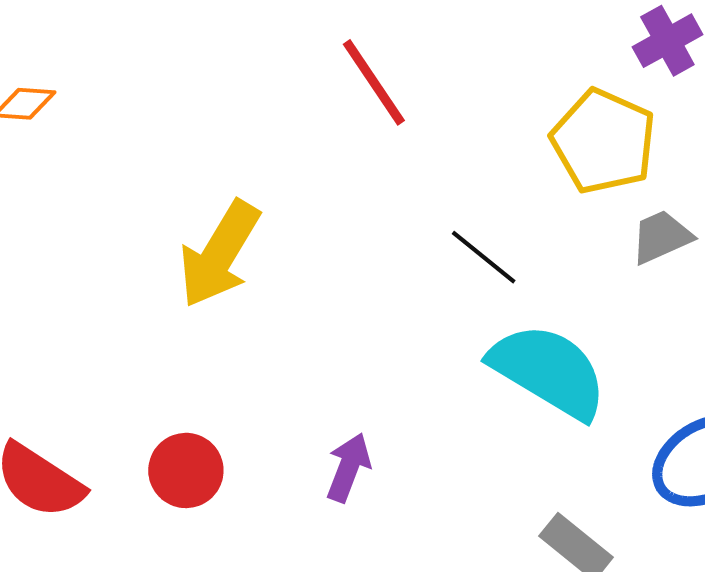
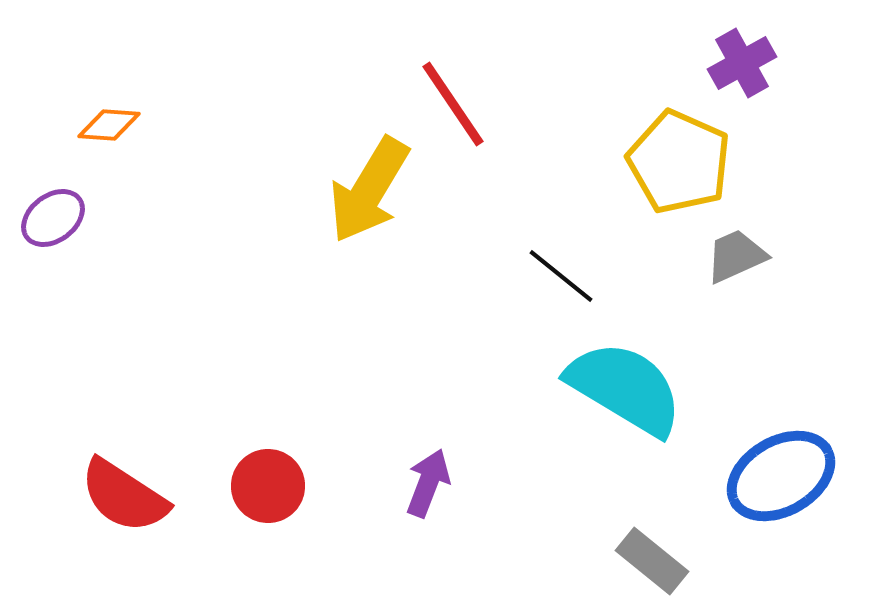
yellow arrow: (219, 254) -> (369, 190), moved

